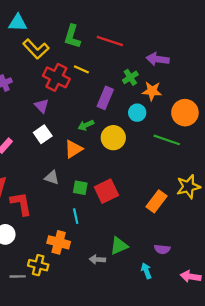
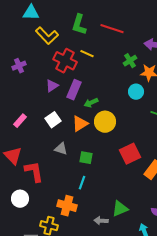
purple rectangle: (105, 98) -> (74, 90), moved
purple triangle: (42, 106) -> (52, 86), turned 40
white square: (43, 134) -> (53, 120), moved
yellow circle: (113, 138) -> (105, 122), moved
red square: (106, 191) -> (130, 154), moved
cyan line: (76, 216) -> (82, 183), turned 32

